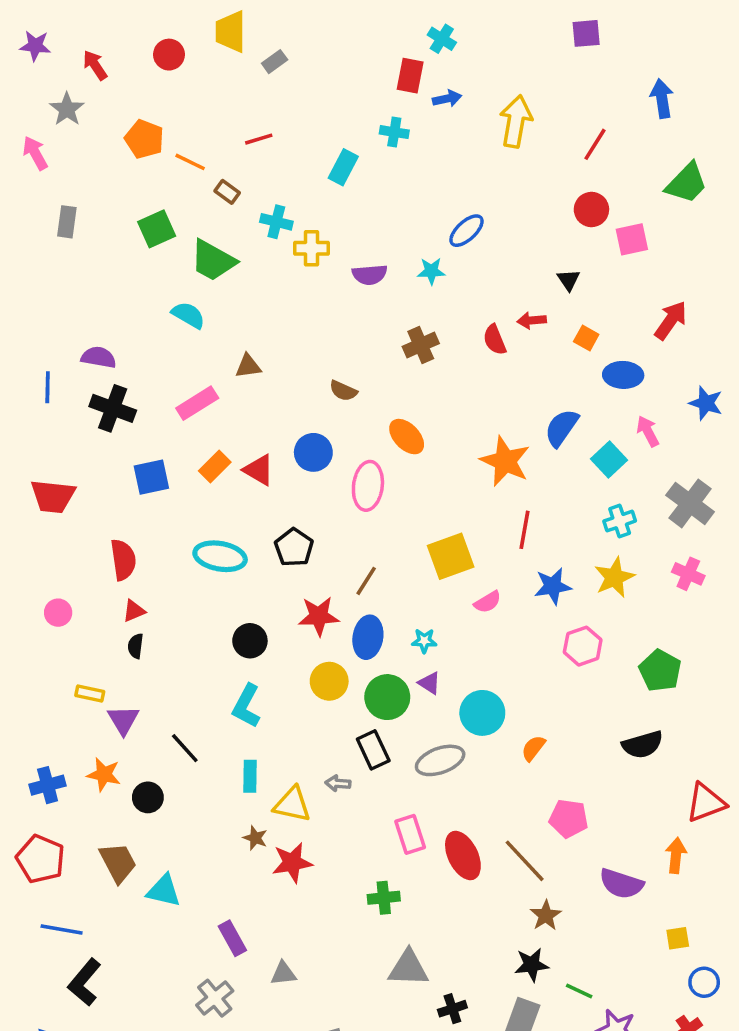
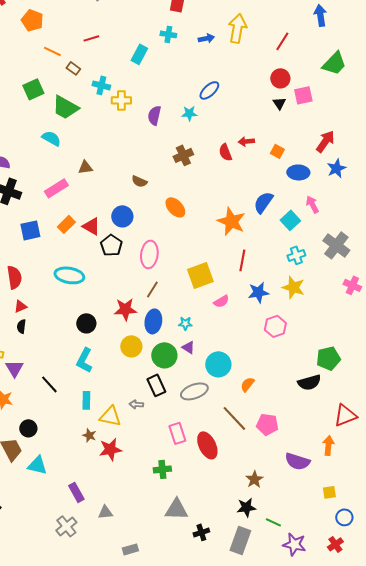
blue arrow: (447, 99) -> (206, 38), moved
orange pentagon: (144, 139) -> (32, 20), moved
purple semicircle: (370, 275) -> (154, 115), turned 108
black triangle: (569, 280) -> (279, 103), moved
blue star: (706, 403) -> (336, 168), moved, turned 30
pink ellipse: (368, 486) -> (149, 254), moved
black pentagon: (294, 547) -> (111, 245), moved
pink cross: (688, 574) -> (352, 285), moved
yellow star: (614, 577) -> (293, 287), turned -30
green pentagon: (660, 671) -> (328, 358), moved, turned 30
black circle: (148, 797) -> (28, 428), moved
brown line: (525, 861) -> (234, 418), moved

